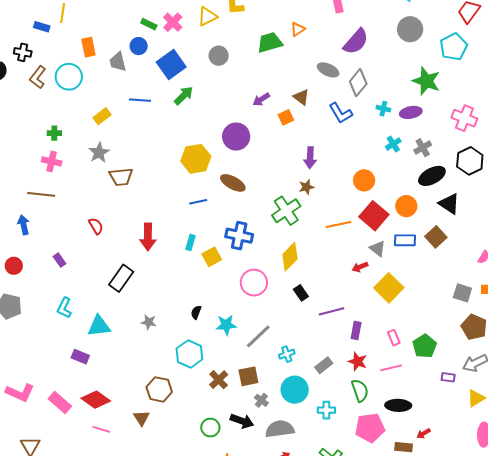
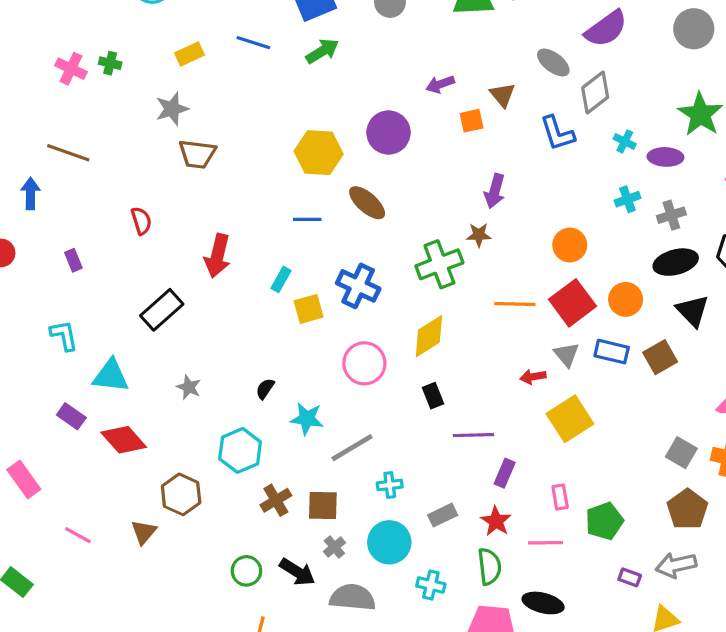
pink cross: (52, 161) -> (71, 69), moved
cyan L-shape: (64, 308) -> (64, 335), turned 130
red diamond: (96, 400) -> (124, 440), moved

